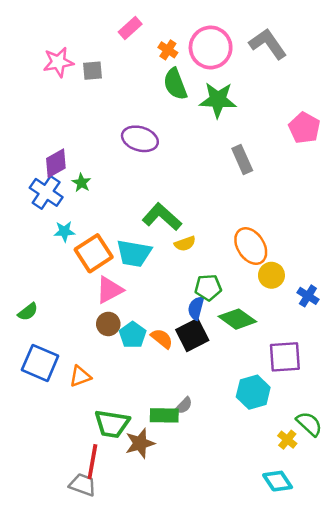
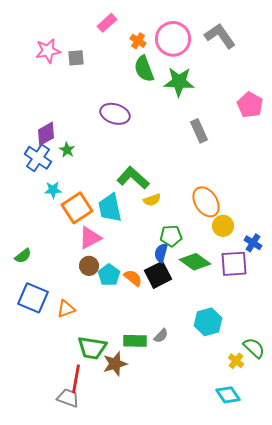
cyan trapezoid: (134, 253) -> (110, 208), turned 68
purple square: (285, 357) -> (234, 264), moved
gray semicircle: (184, 406) -> (161, 336), moved

